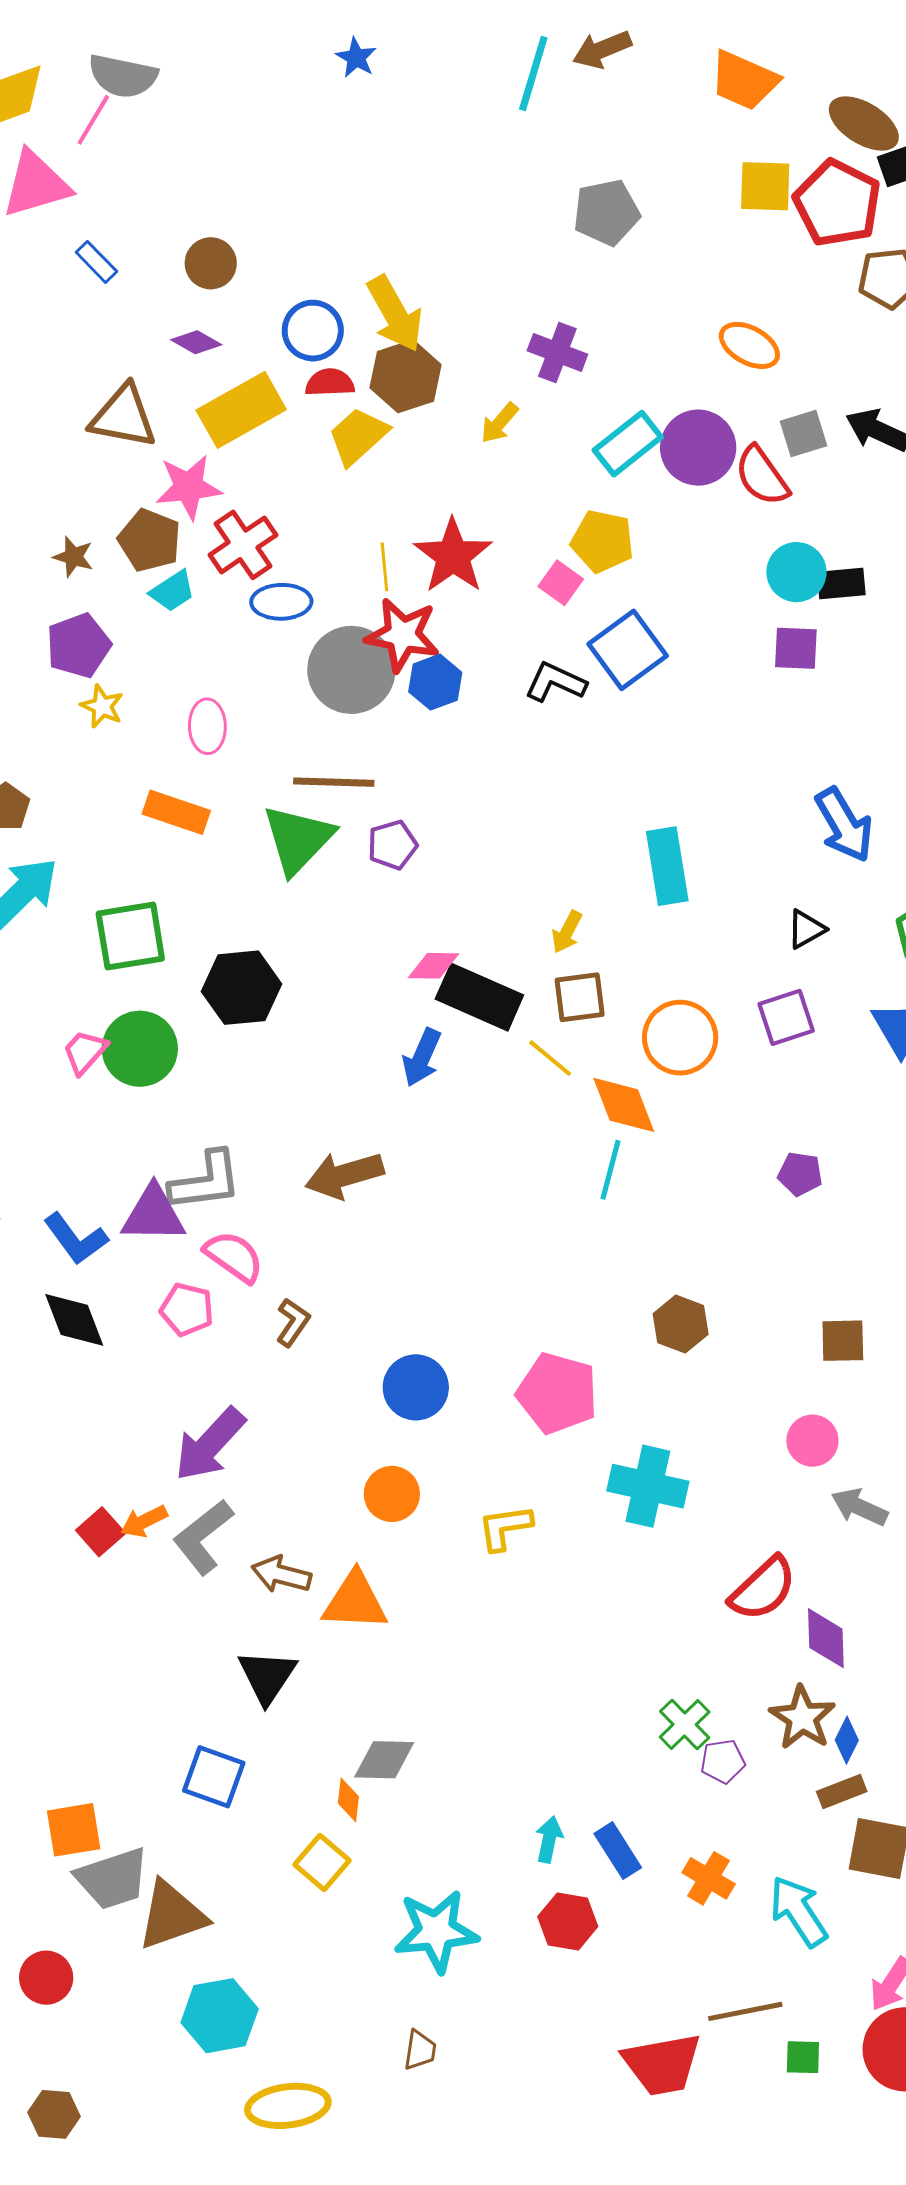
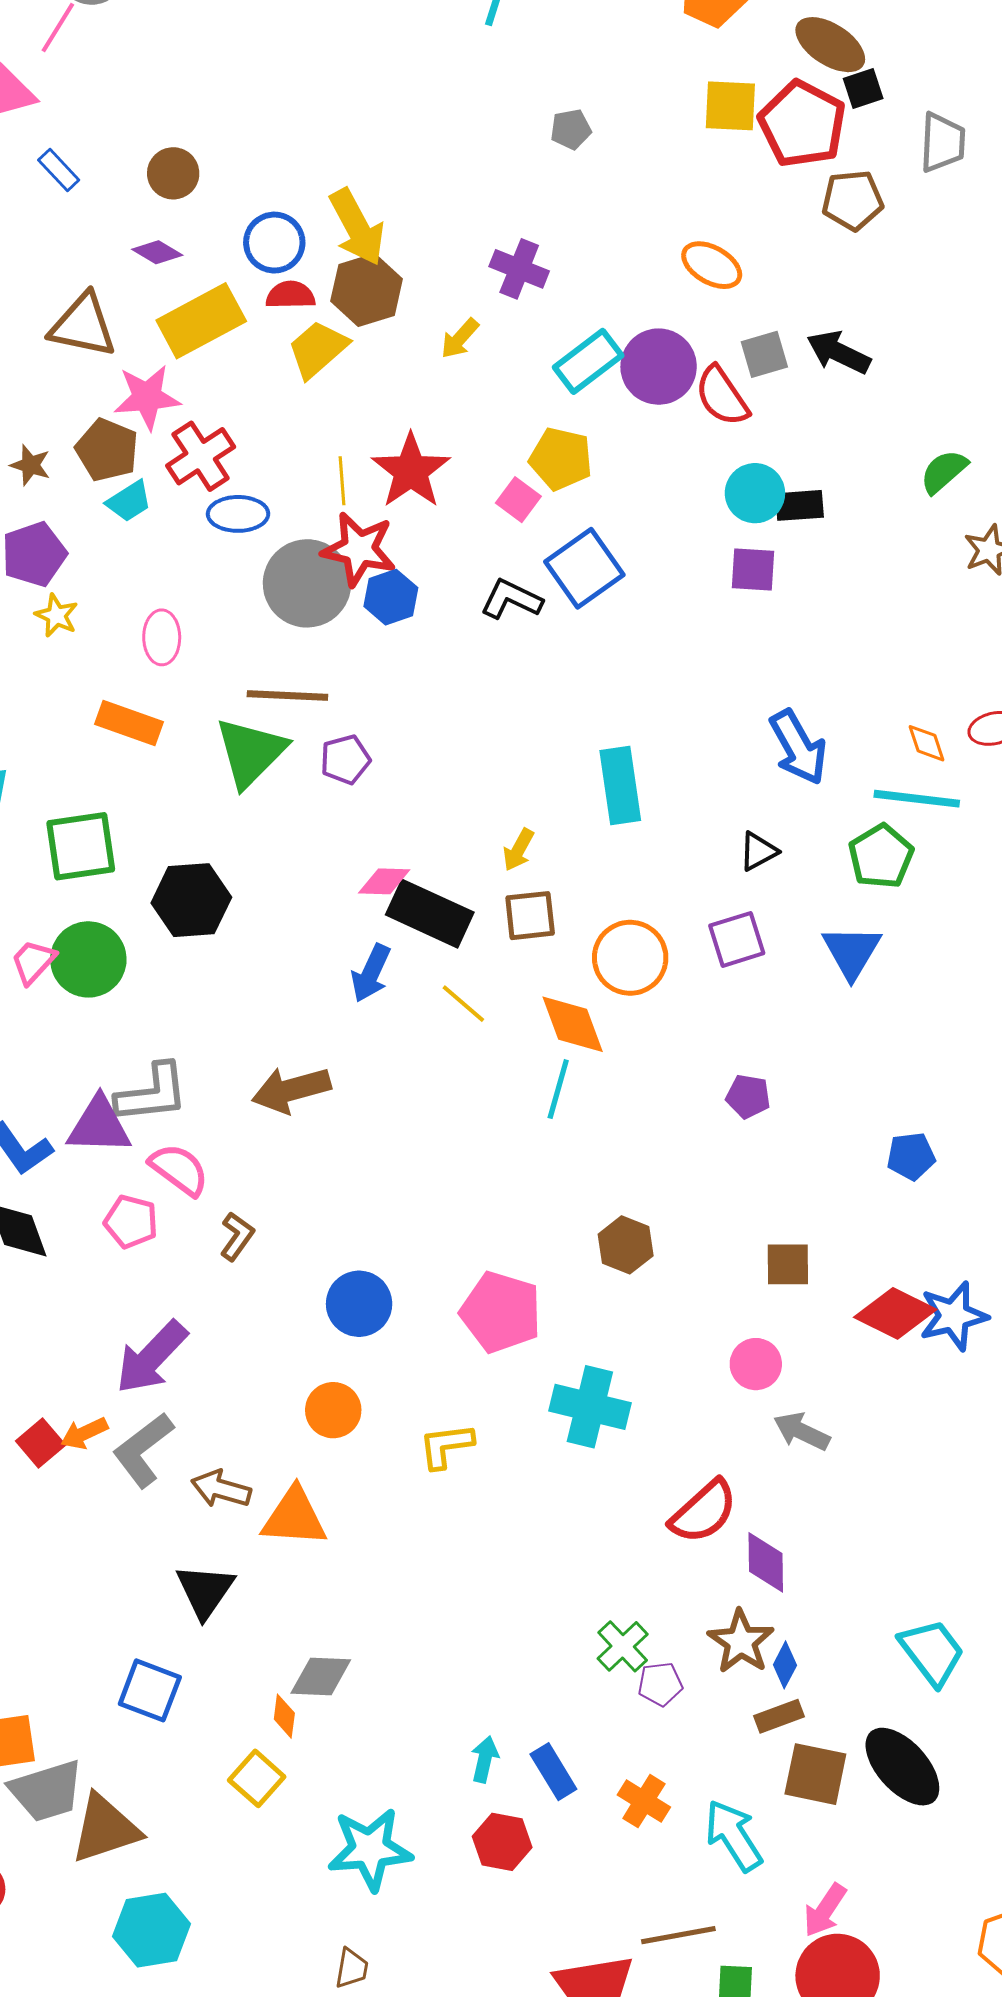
gray pentagon: (606, 212) -> (571, 129), size x0.6
yellow line: (550, 1058) -> (463, 1004), moved

